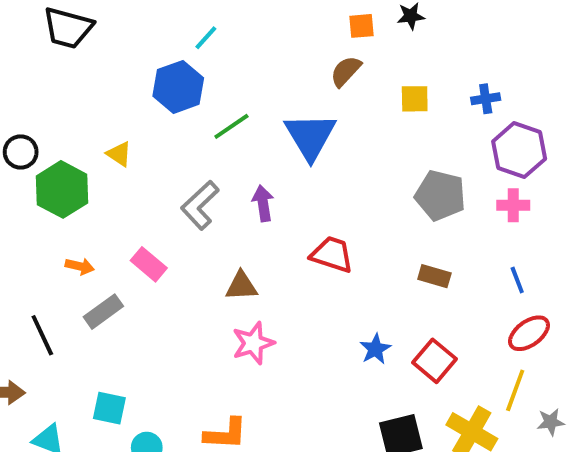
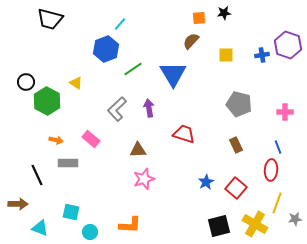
purple hexagon: (519, 150) -> (288, 45), moved
pink cross: (513, 205) -> (285, 112), moved
brown rectangle: (434, 276) -> (236, 145), turned 49
gray rectangle: (103, 312) -> (68, 163), turned 36
red ellipse: (529, 333) -> (271, 170), moved, turned -50

